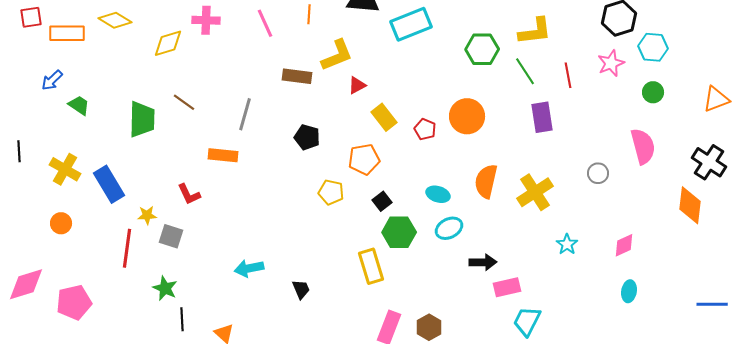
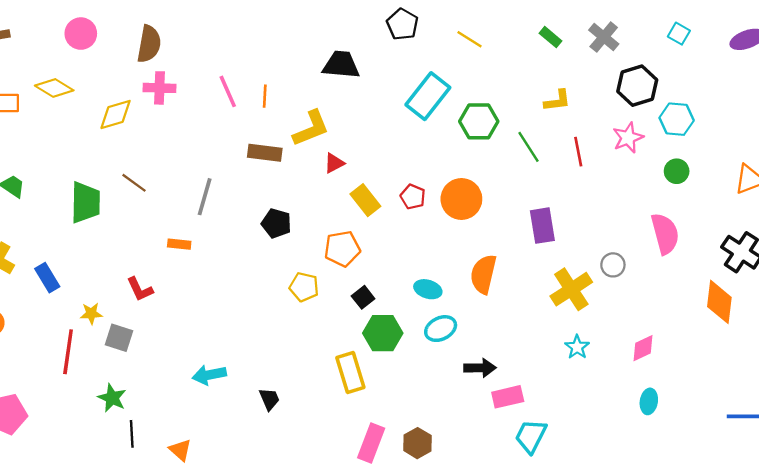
orange line: (309, 14) -> (265, 96), moved
cyan rectangle: (411, 24) -> (428, 96), moved, turned -30
yellow L-shape: (535, 31) -> (557, 101), moved, size x0.7
purple rectangle: (542, 117) -> (542, 226), moved
red pentagon: (425, 129) -> (413, 197), moved
orange rectangle: (223, 155) -> (179, 244), size x0.7
blue rectangle: (109, 184) -> (47, 278), size x0.7
yellow cross: (535, 192) -> (571, 289), moved

